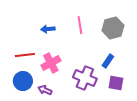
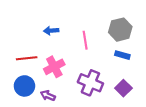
pink line: (80, 25) -> (85, 40), moved
blue rectangle: (108, 61) -> (122, 55), moved, turned 72
purple square: (116, 83) -> (123, 88), turned 35

